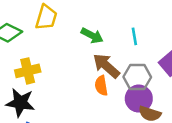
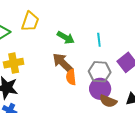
brown arrow: (106, 66) -> (63, 63), moved

